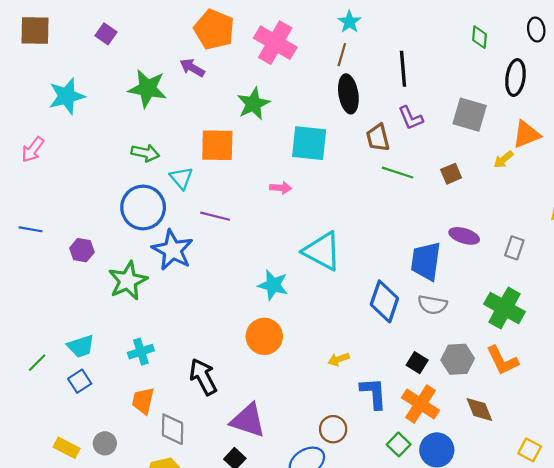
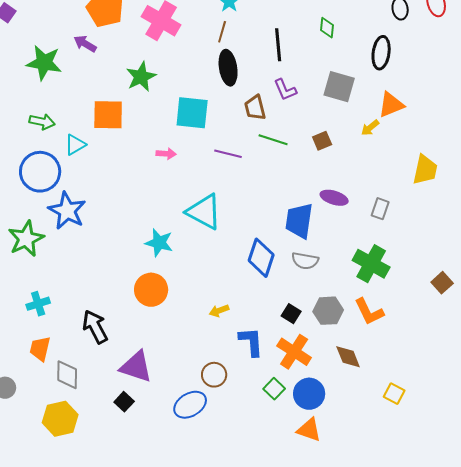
green diamond: (479, 37) -> (327, 28), moved
cyan triangle: (181, 178) -> (75, 145), turned 40
purple line: (215, 216) -> (228, 154), moved

